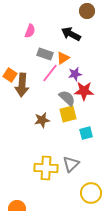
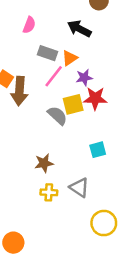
gray semicircle: (67, 98) -> (57, 115), moved
yellow square: (68, 114) -> (73, 104), moved
brown star: (42, 120) -> (44, 163), moved
gray triangle: (71, 164) -> (79, 188), turned -42
yellow cross: (46, 168) -> (49, 192), size x0.6

